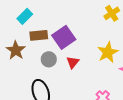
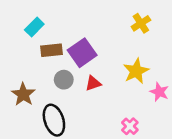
brown star: (16, 50) -> (23, 94), moved
red triangle: (73, 62) -> (93, 83), turned 32

